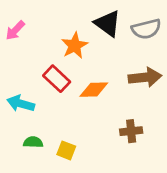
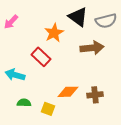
brown arrow: (145, 77) -> (92, 48), moved
orange diamond: (94, 90) -> (68, 92), moved

